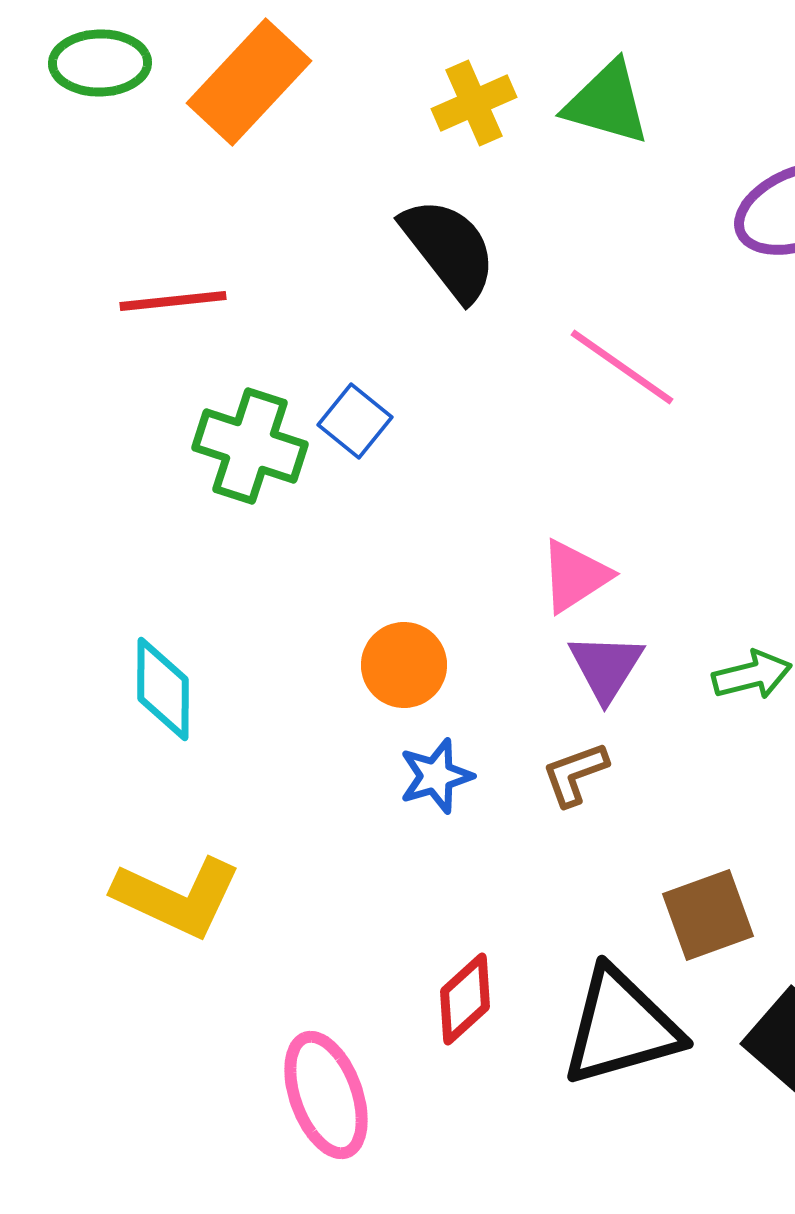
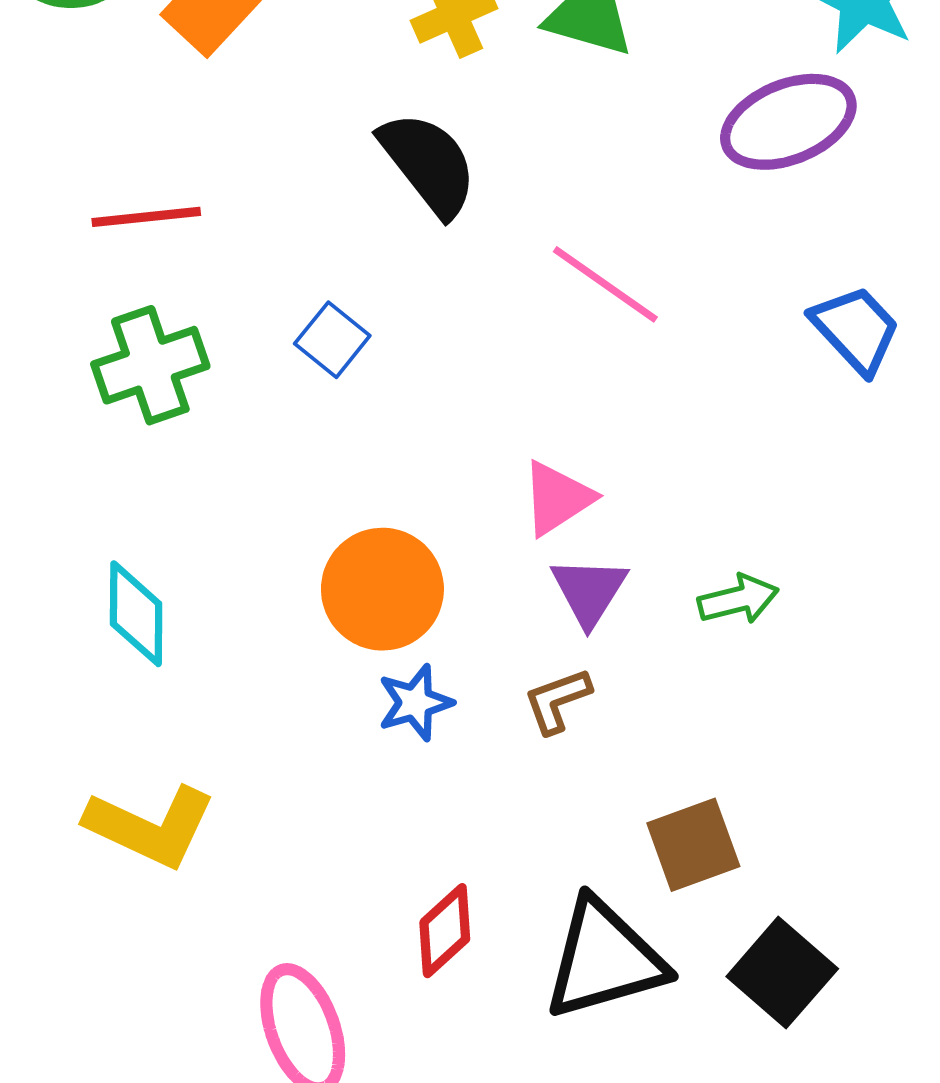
green cross: (250, 446) -> (150, 365), moved, turned -37
orange circle: (404, 665) -> (382, 589), size x1.4

